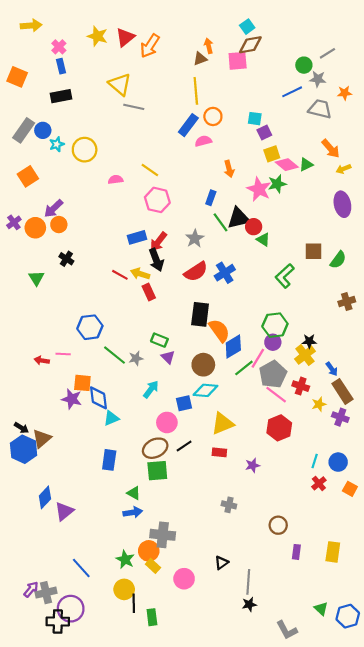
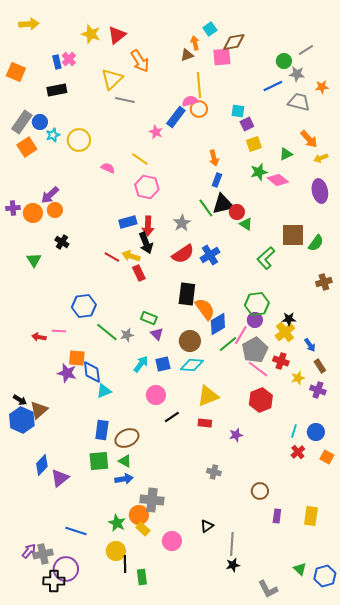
cyan square: (247, 27) -> (210, 29), moved
orange arrow: (150, 46) -> (140, 61), moved, turned -65
pink cross: (59, 47) -> (69, 59), moved
yellow triangle: (120, 84) -> (112, 79), turned 35
yellow line: (196, 91) -> (199, 85), moved
pink semicircle: (203, 141) -> (190, 101), moved
pink diamond: (287, 165) -> (278, 180), moved
orange square: (28, 176) -> (27, 147), moved
pink semicircle: (116, 180) -> (108, 168), turned 32
pink star: (259, 189) -> (156, 132), moved, size x0.6
blue rectangle: (211, 198) -> (217, 180), moved
purple cross: (14, 222) -> (13, 208), turned 32
red arrow: (158, 242) -> (148, 226), turned -36
brown square: (314, 251) -> (293, 235), size x1.4
brown rectangle: (342, 391) -> (320, 366), size x0.6
blue square: (184, 403) -> (163, 364), moved
brown ellipse: (155, 448) -> (127, 438), moved
green square: (157, 471) -> (99, 461), moved
blue line: (81, 568) -> (76, 531), turned -30

